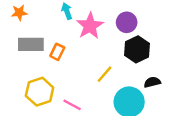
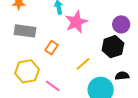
purple circle: (127, 22) -> (121, 24), moved
orange rectangle: (57, 52) -> (52, 48), moved

